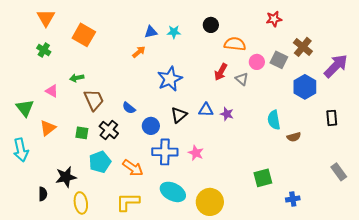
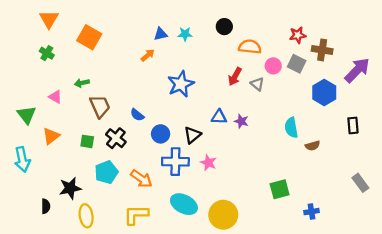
red star: (274, 19) -> (298, 35), moved
brown cross: (303, 47) -> (322, 50), turned -30
black triangle: (179, 115) -> (192, 135), moved

